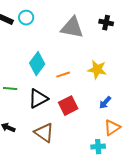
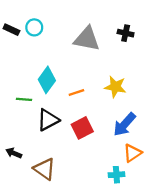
green line: (10, 89) -> (24, 99), moved
blue arrow: (105, 103) -> (124, 124), size x1.6
brown triangle: (44, 133) -> (45, 169), moved

